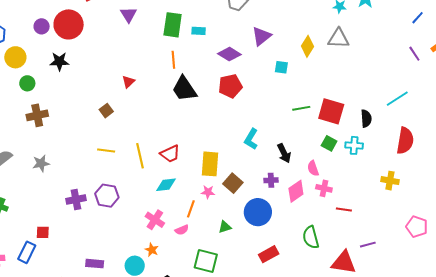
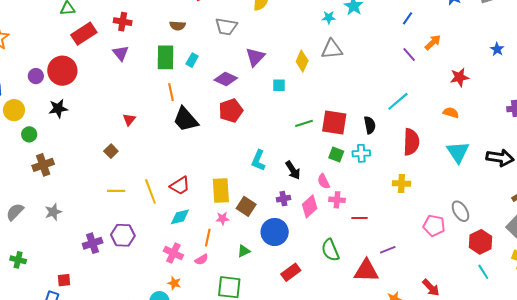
cyan rectangle: (199, 31) -> (192, 60), turned -56

